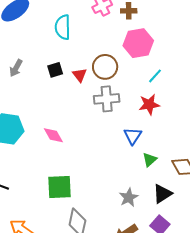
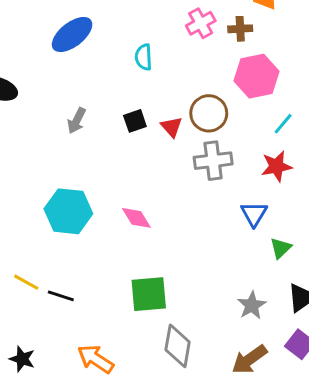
cyan semicircle: (63, 27) -> (144, 57), size x0.7

